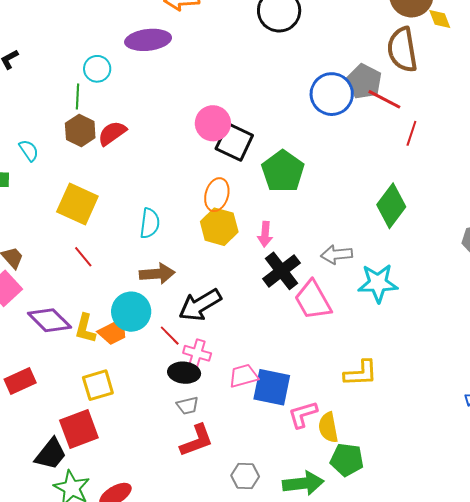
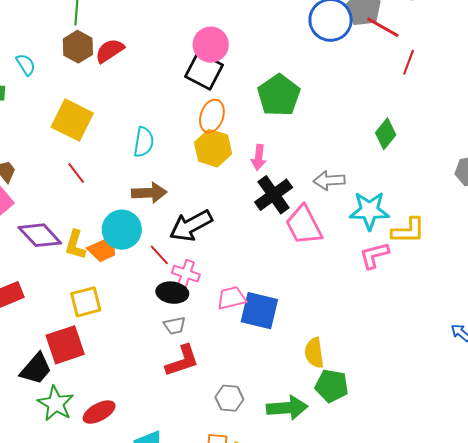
black square: (234, 142) -> (204, 71), moved
green diamond: (391, 206) -> (386, 134), size x0.7
yellow L-shape: (361, 373) -> (408, 231), moved
pink L-shape: (303, 414) -> (374, 255), moved

